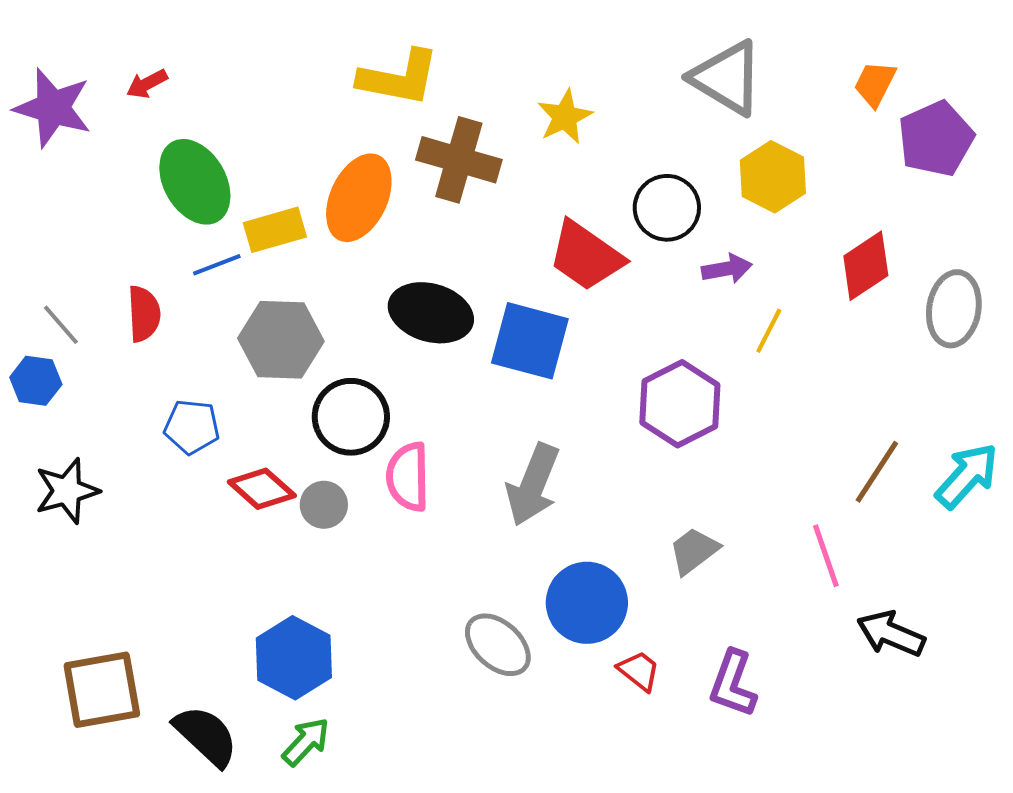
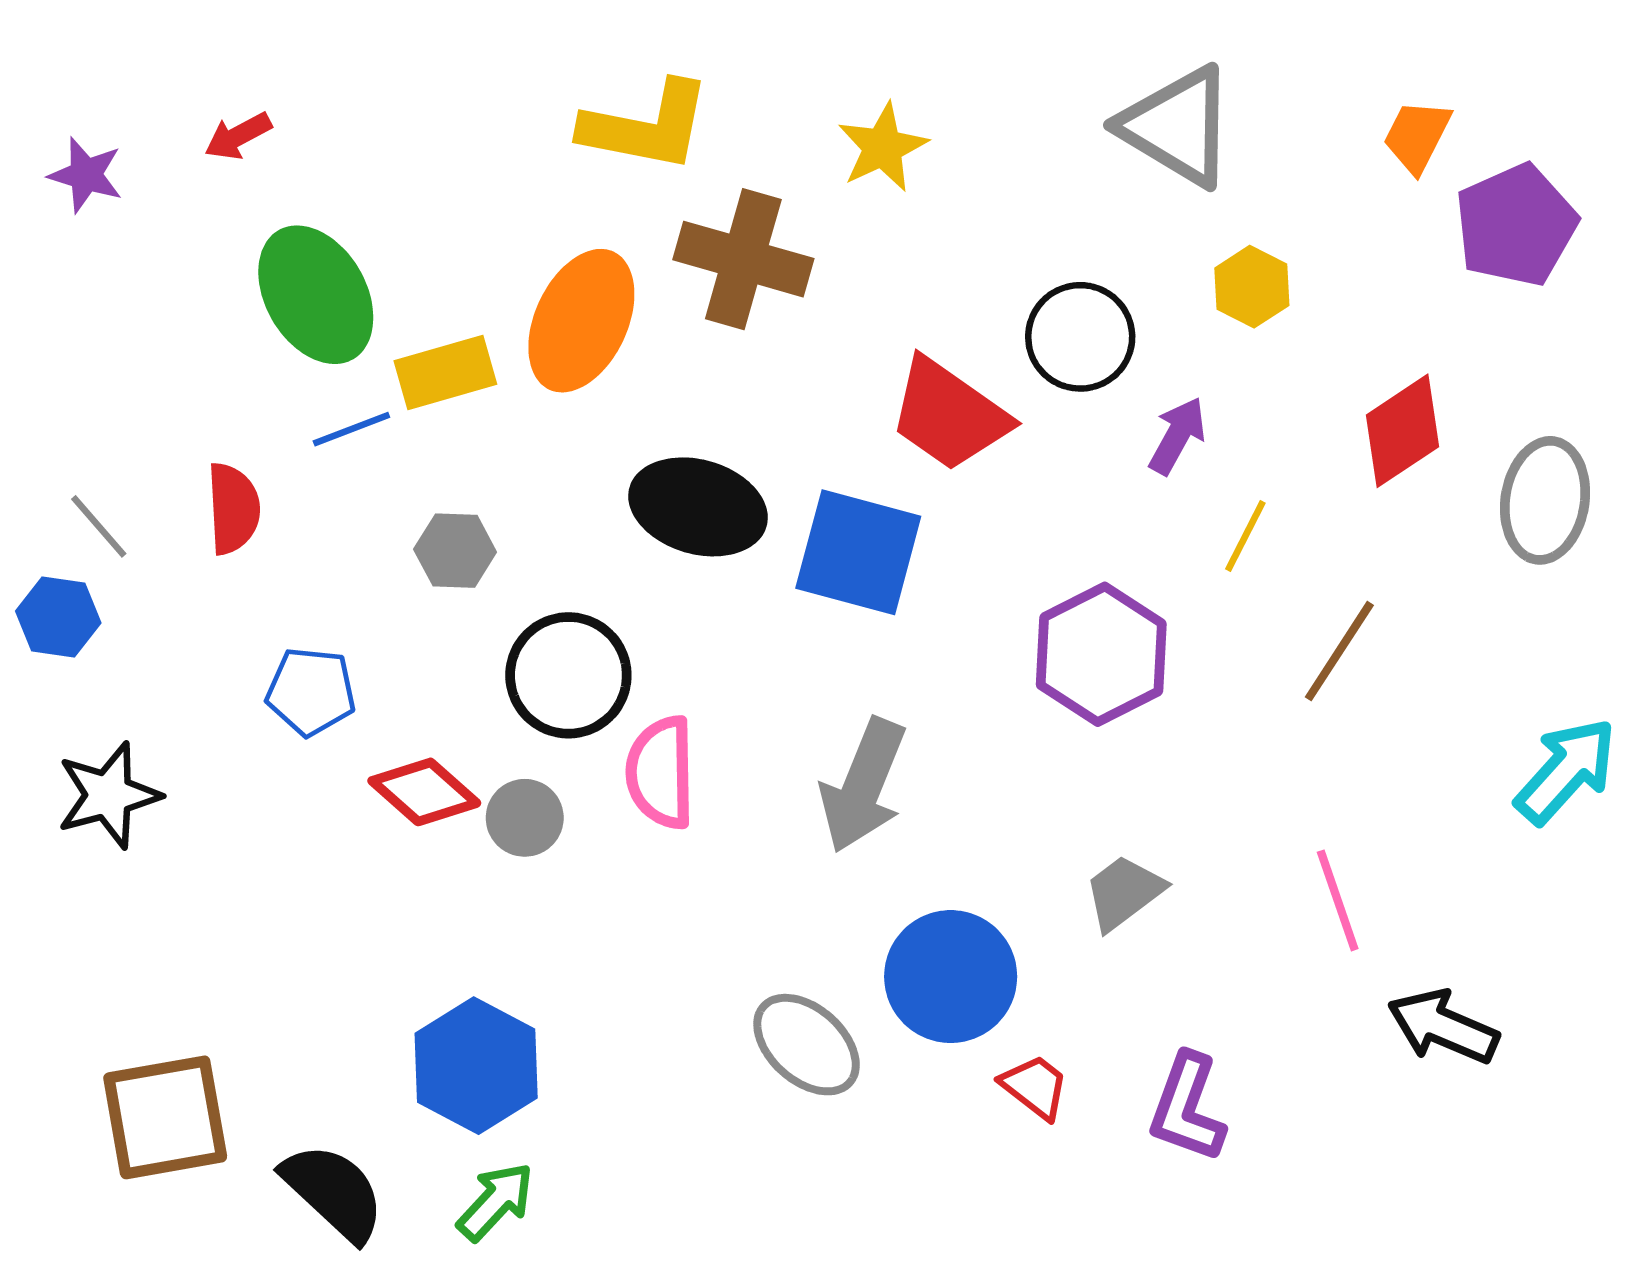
purple star: (53, 108) -> (86, 175), size x0.6
yellow star: (565, 117) -> (883, 147), moved
yellow hexagon: (773, 177) -> (1252, 287), size x0.7
purple arrow: (727, 269) -> (1177, 436), turned -51
gray hexagon: (281, 340) -> (455, 551), size x0.6
brown line: (877, 472) -> (1339, 651), moved

